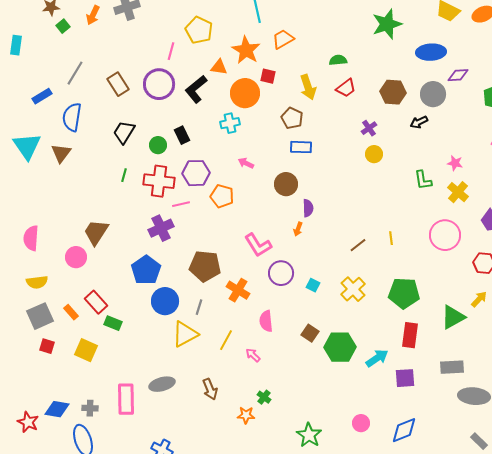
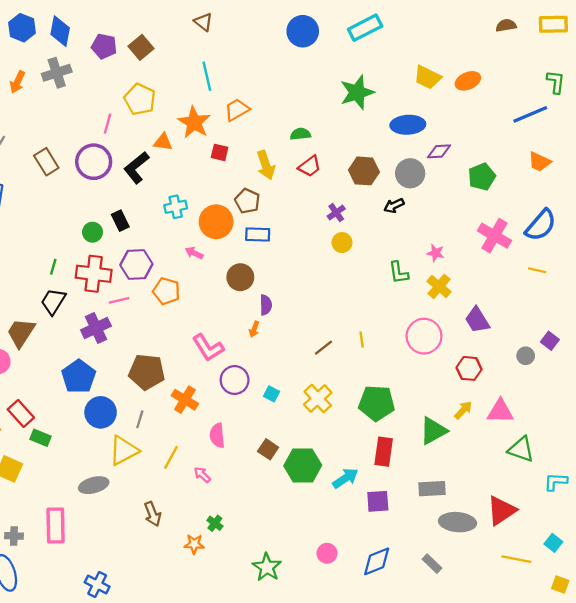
orange circle: (245, 93) -> (216, 222), moved
black trapezoid: (124, 132) -> (53, 301), moved
gray ellipse: (162, 384) -> (94, 485), moved
gray rectangle: (479, 441) -> (432, 564), moved

